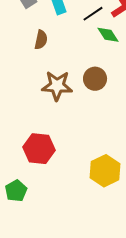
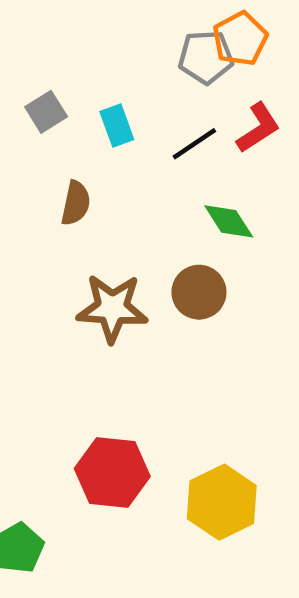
green diamond: (108, 35) -> (229, 221), moved
red hexagon: (39, 149) -> (112, 473), moved

